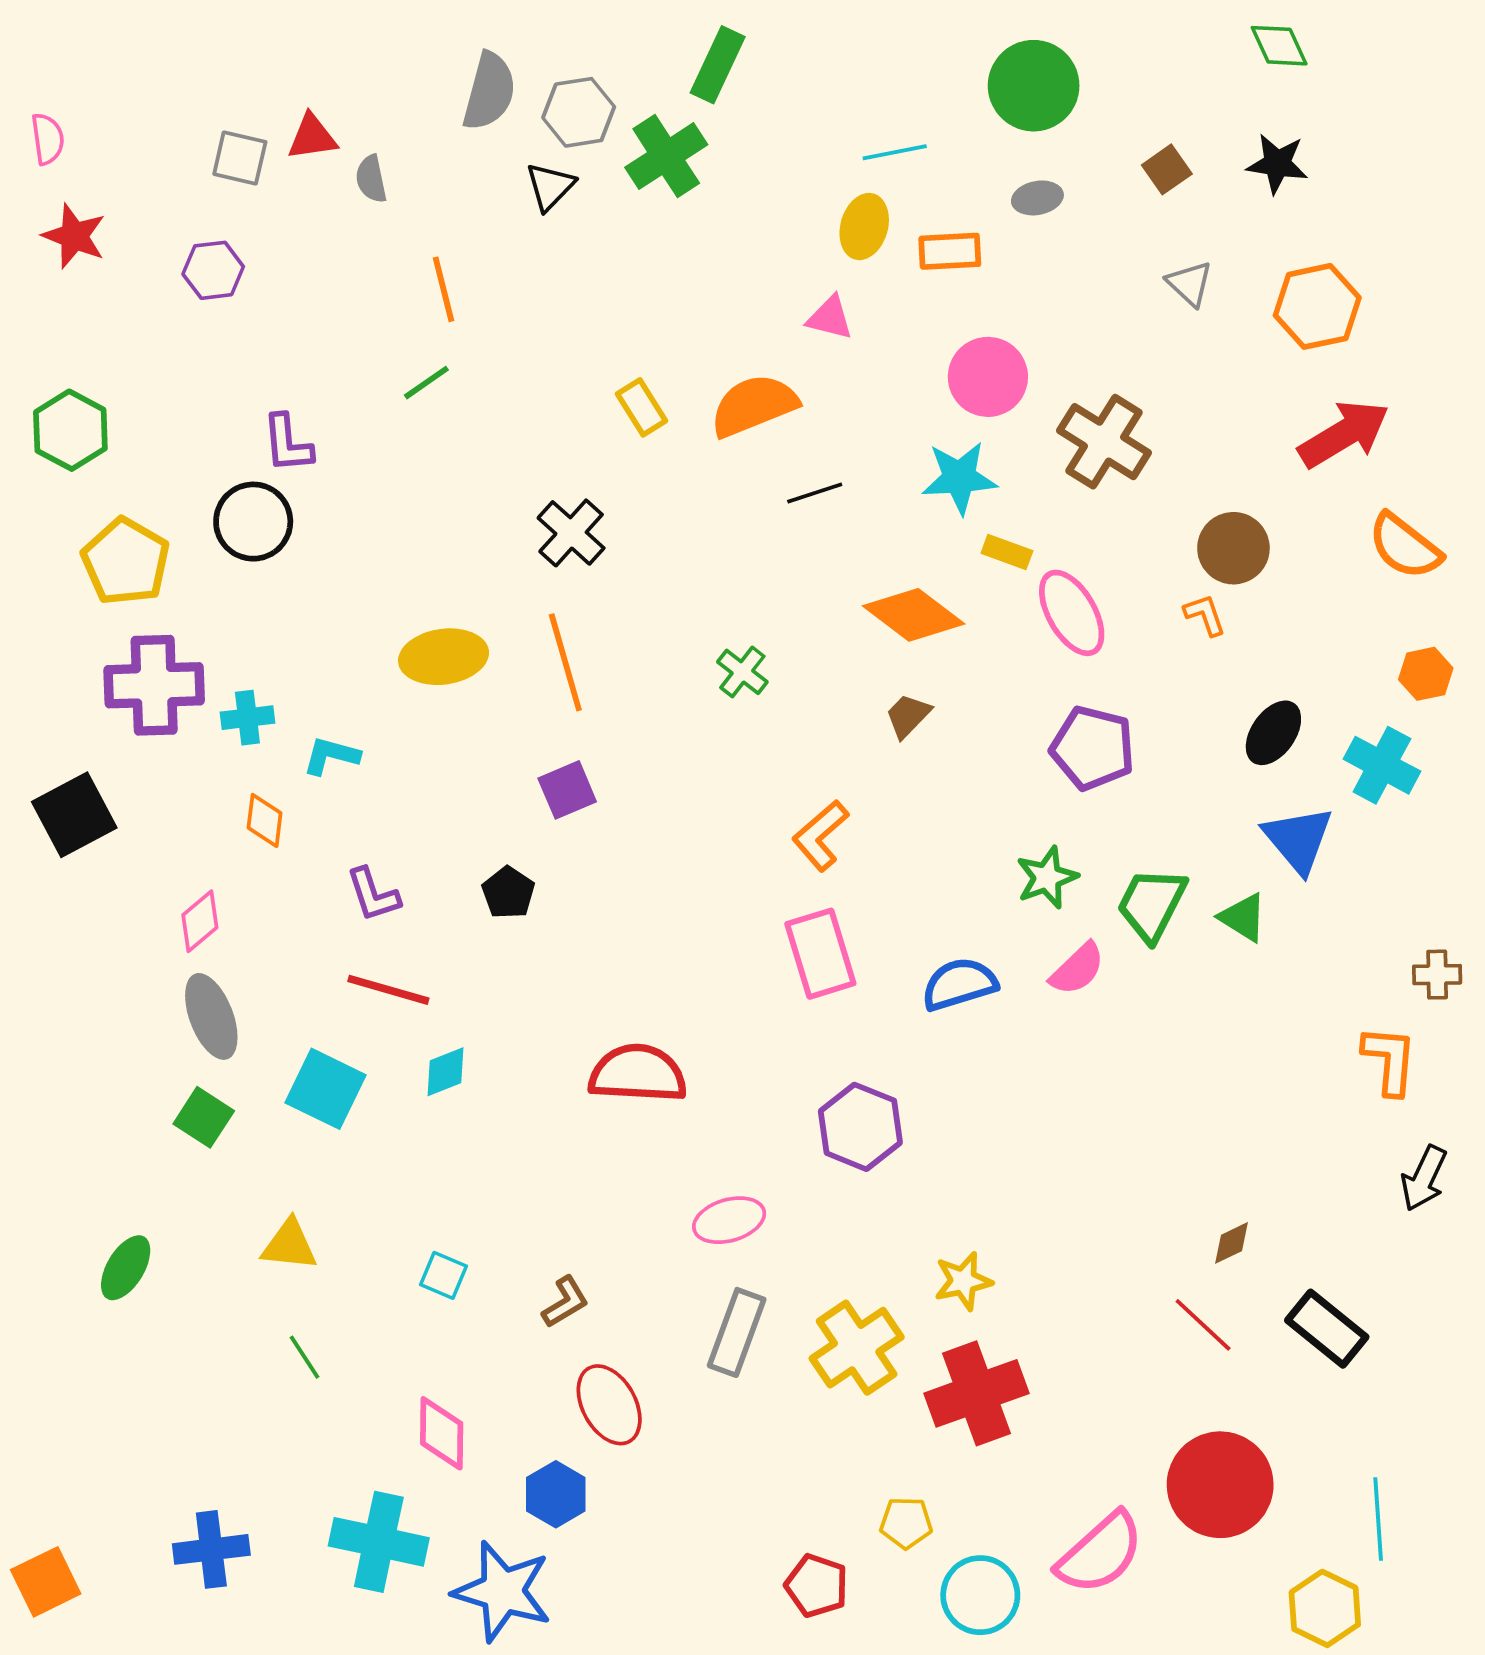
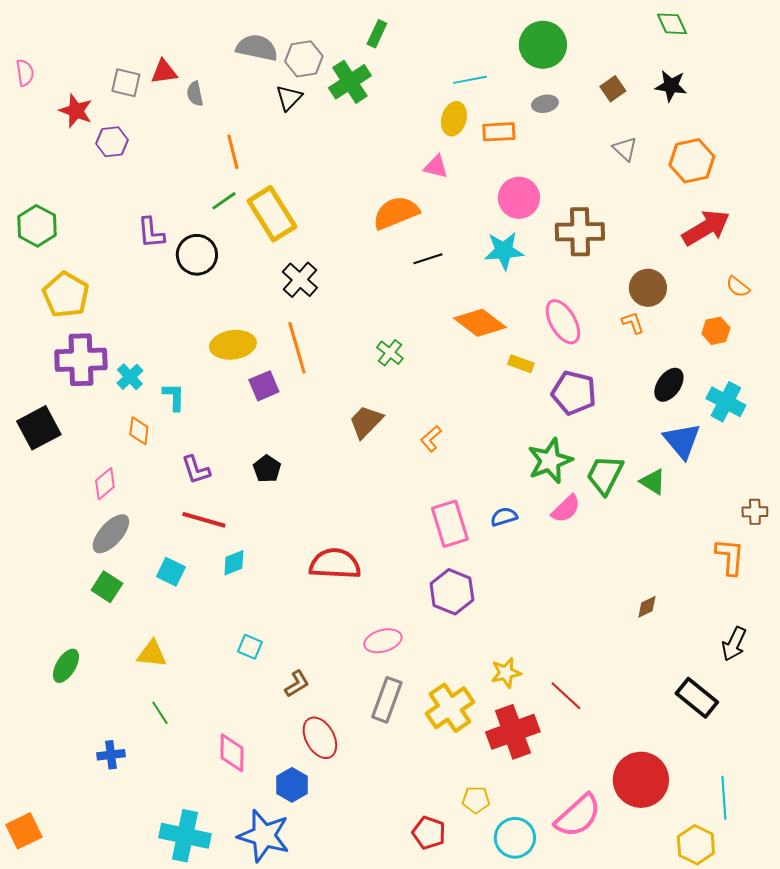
green rectangle: (718, 65) -> (377, 34), size x0.7
gray semicircle: (489, 91) -> (257, 48), turned -93
red star: (74, 236) -> (76, 111), moved
yellow rectangle: (641, 407) -> (272, 214), moved, size x1.8
brown cross: (1104, 442) -> (580, 232), turned -33
black circle: (253, 522) -> (197, 255), moved
orange semicircle: (1405, 546) -> (738, 287), size x0.6
yellow rectangle: (1007, 552) -> (521, 364), moved
orange hexagon: (1426, 674) -> (716, 331), moved
brown trapezoid: (908, 716) -> (366, 422), moved, size x1.4
cyan cross: (247, 718) -> (130, 377), turned -36
cyan L-shape: (331, 756) -> (174, 397), turned 76
purple square: (567, 790) -> (264, 386), moved
orange L-shape: (820, 836) -> (431, 439), size x0.7
green star: (1047, 878) -> (550, 461), size x1.4
pink rectangle: (820, 954) -> (450, 524), moved
blue semicircle: (959, 984) -> (504, 517), size x0.7
gray ellipse: (211, 1016) -> (111, 534), turned 63
cyan square: (326, 1089) -> (171, 572), size x0.7
black arrow: (1424, 1178) -> (734, 644), moved
brown diamond: (1232, 1243) -> (647, 607), moved
cyan square: (444, 1275) -> (250, 647), moved
red line: (1203, 1325) -> (566, 696), moved
cyan cross: (379, 1542) -> (185, 836), moved
blue cross: (211, 1549) -> (111, 755), moved, size x0.7

